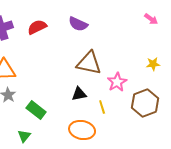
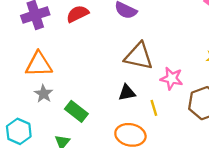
pink star: (117, 82) -> (172, 78), turned -30

